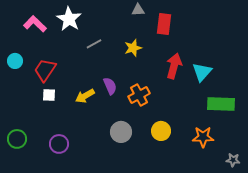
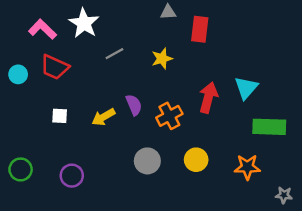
red arrow: (174, 66) -> (208, 98), moved
red trapezoid: (45, 70) -> (55, 67), moved, turned -100

